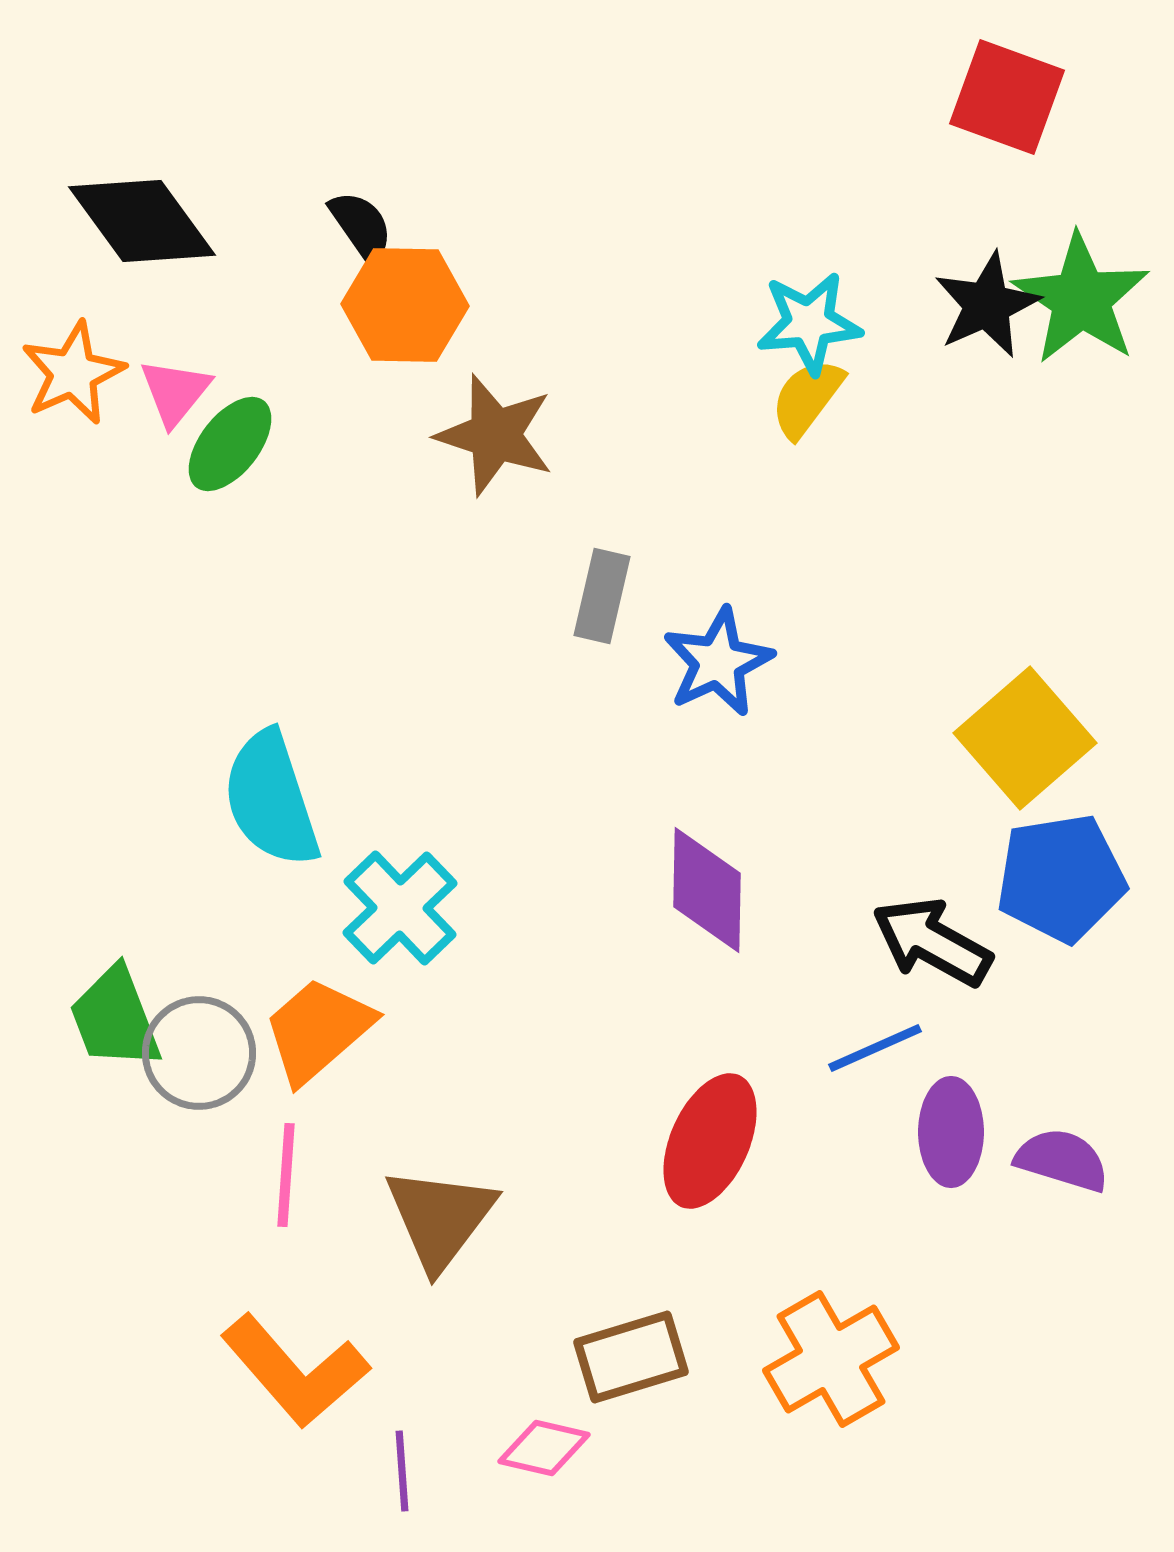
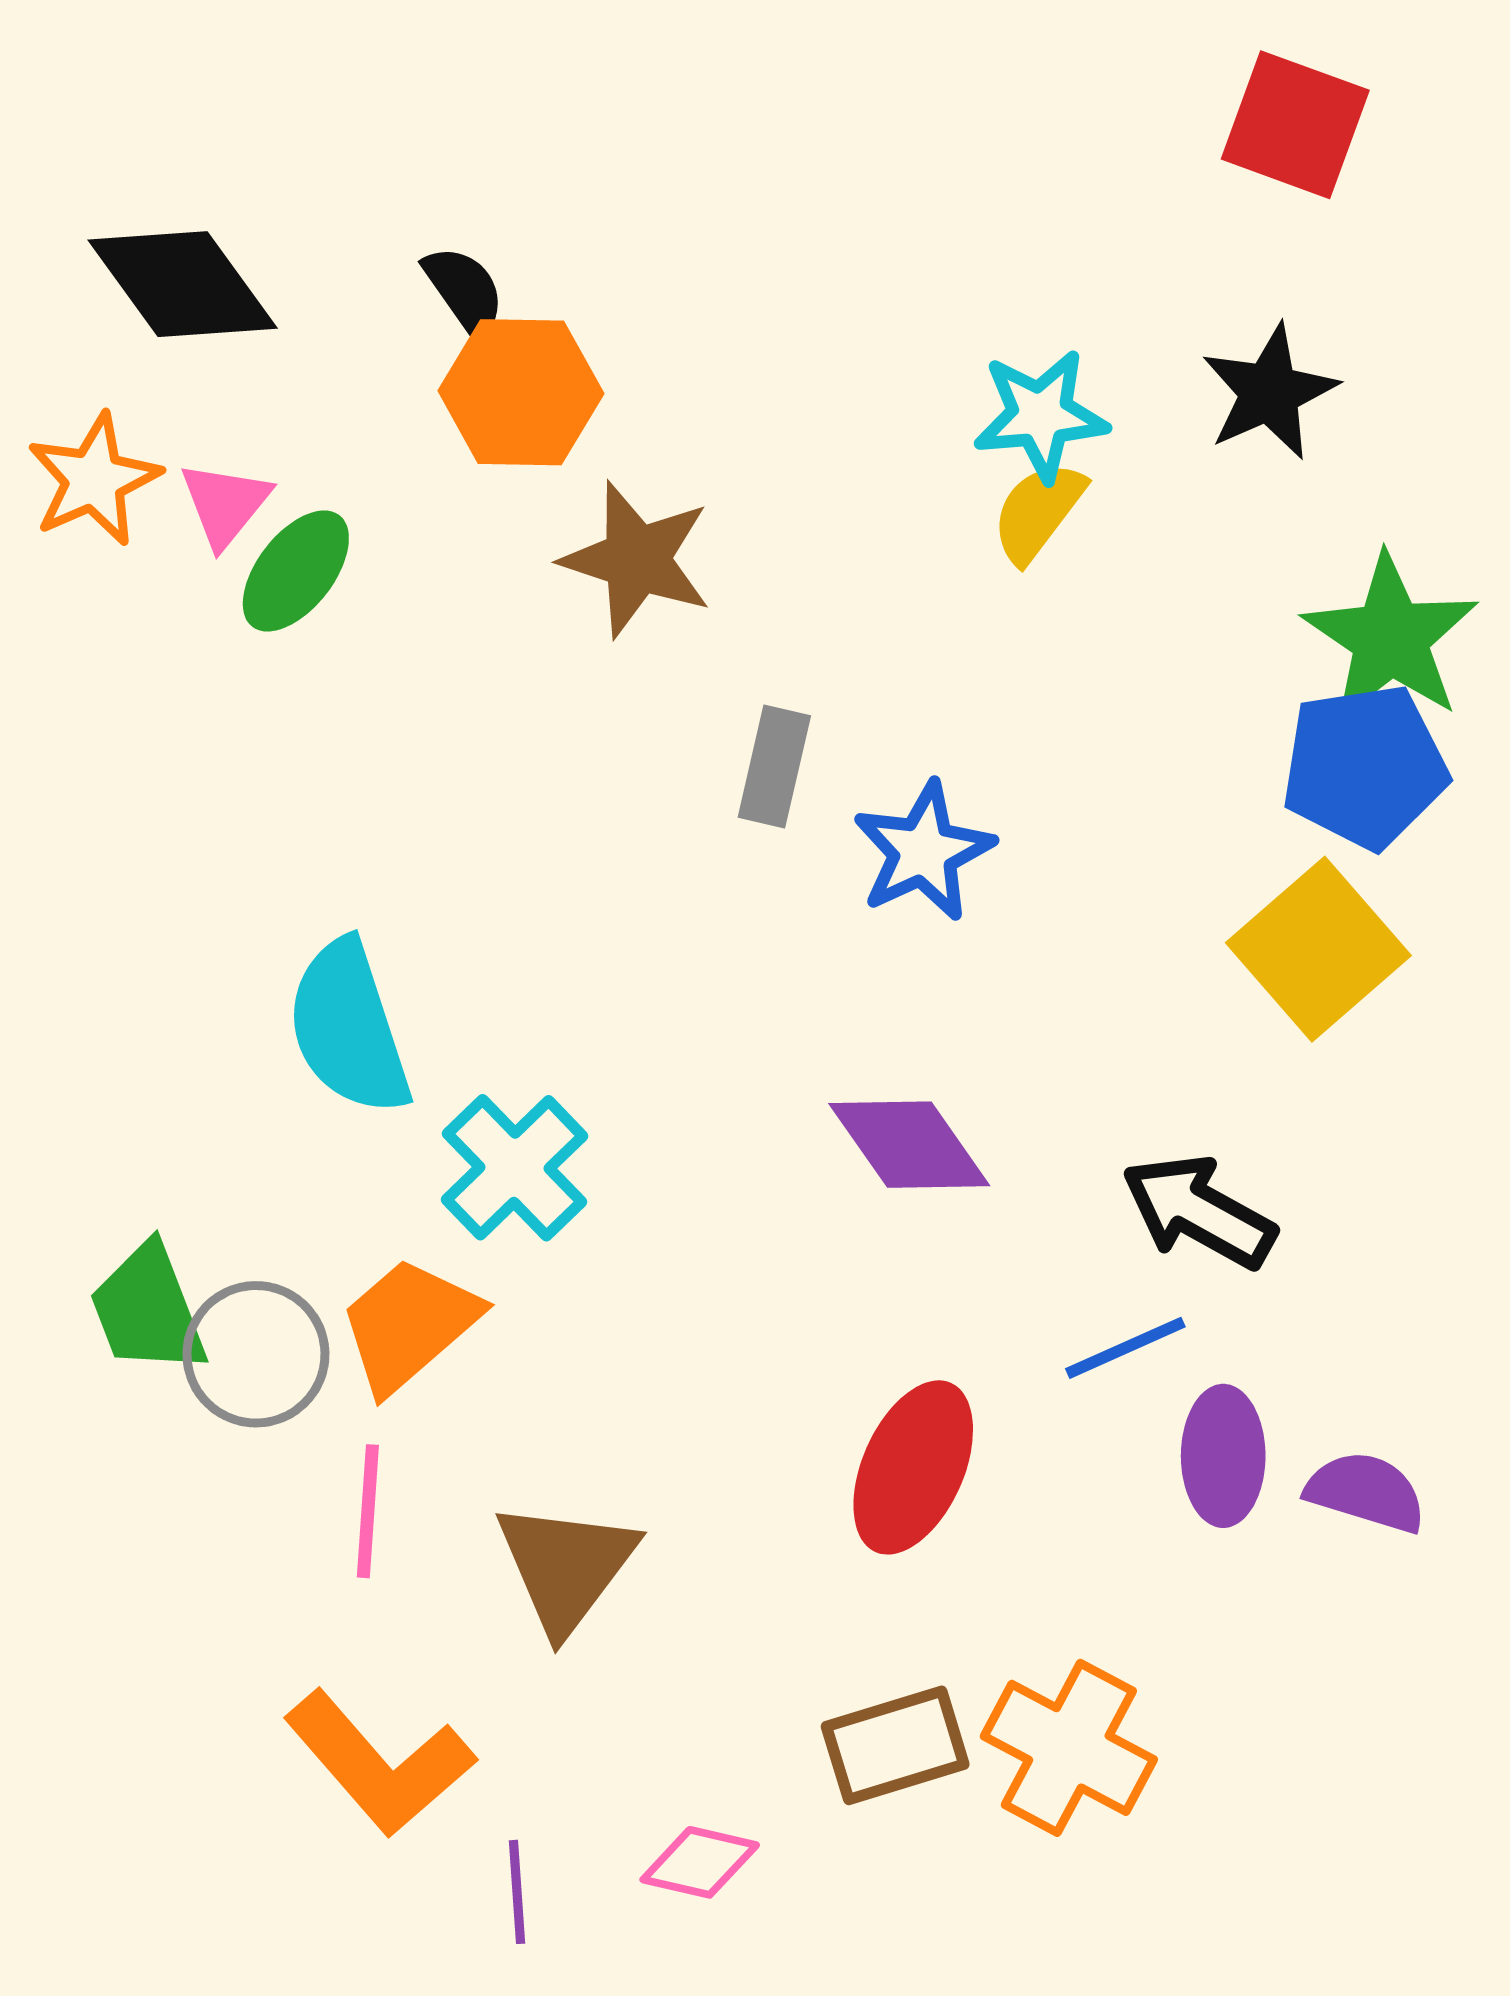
green star: (1081, 299) -> (1390, 638), moved
blue pentagon: (1061, 878) -> (1365, 766), moved
purple diamond: (707, 890) -> (909, 1145), turned -36
brown rectangle: (631, 1357) -> (895, 1745), moved
orange cross: (831, 1359) -> (1069, 1748), turned -32

